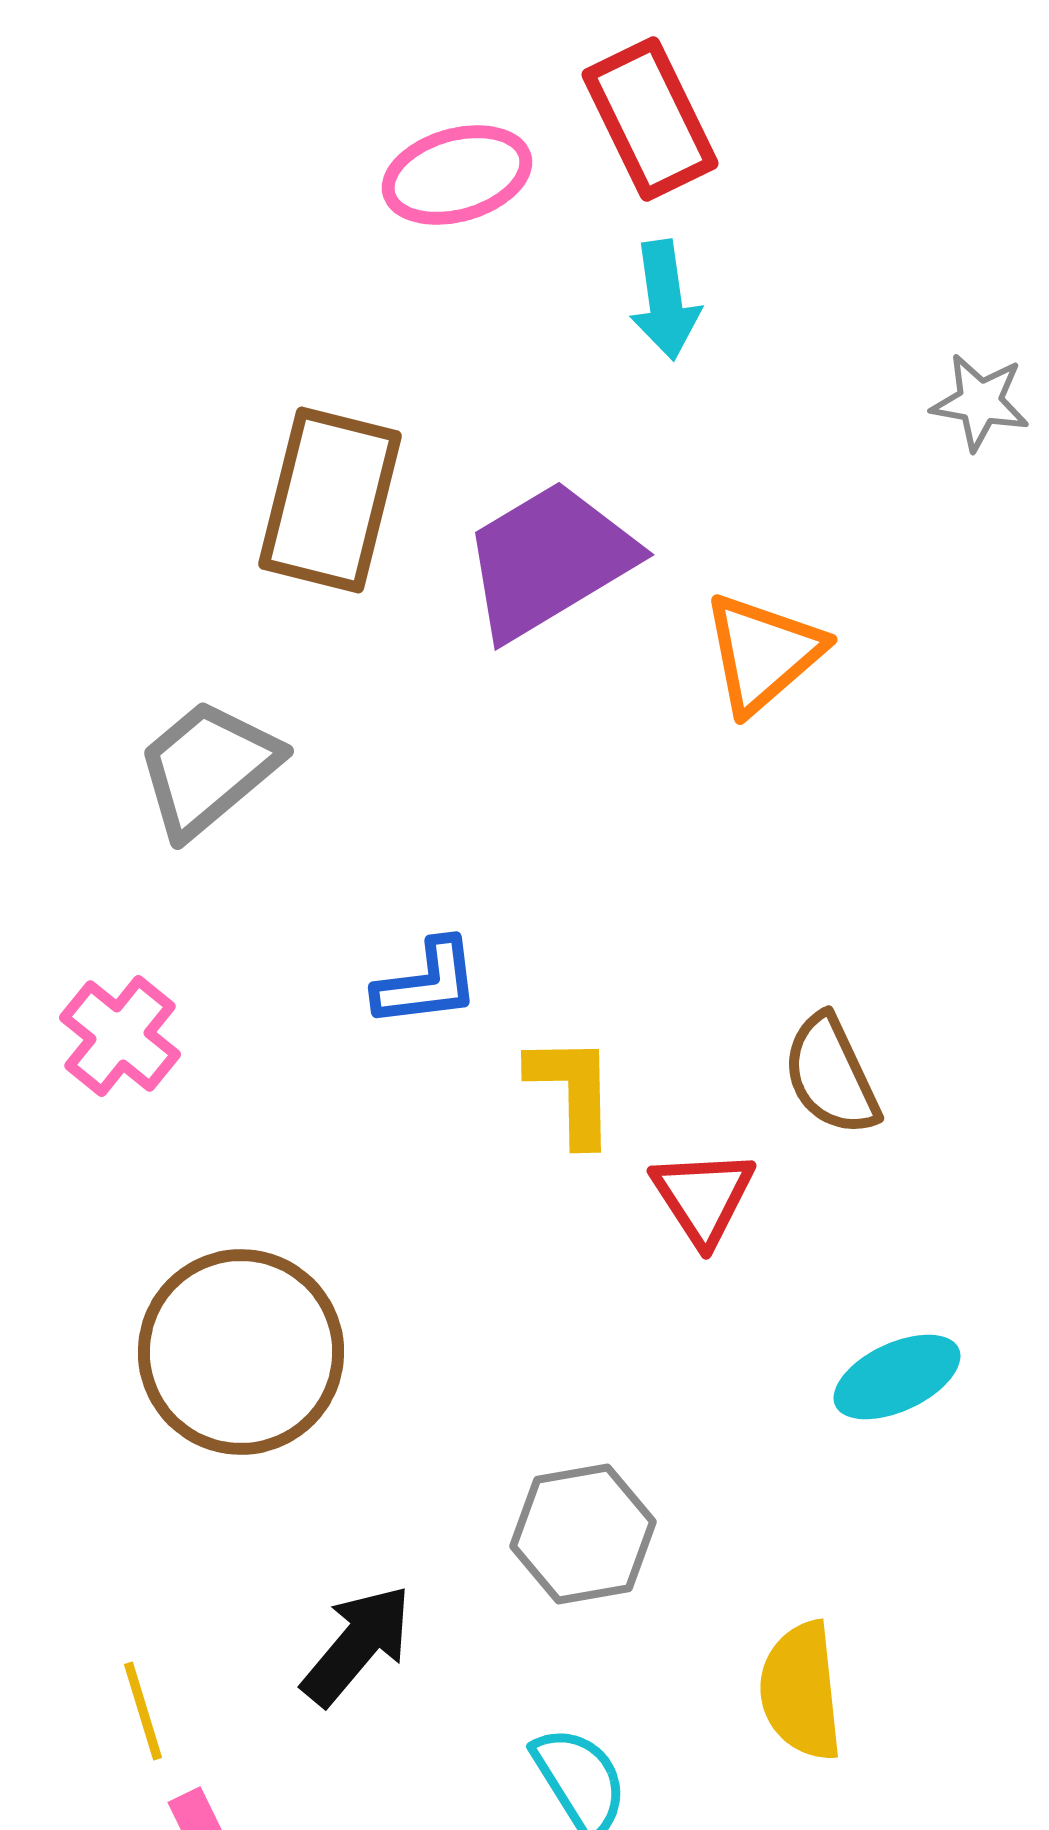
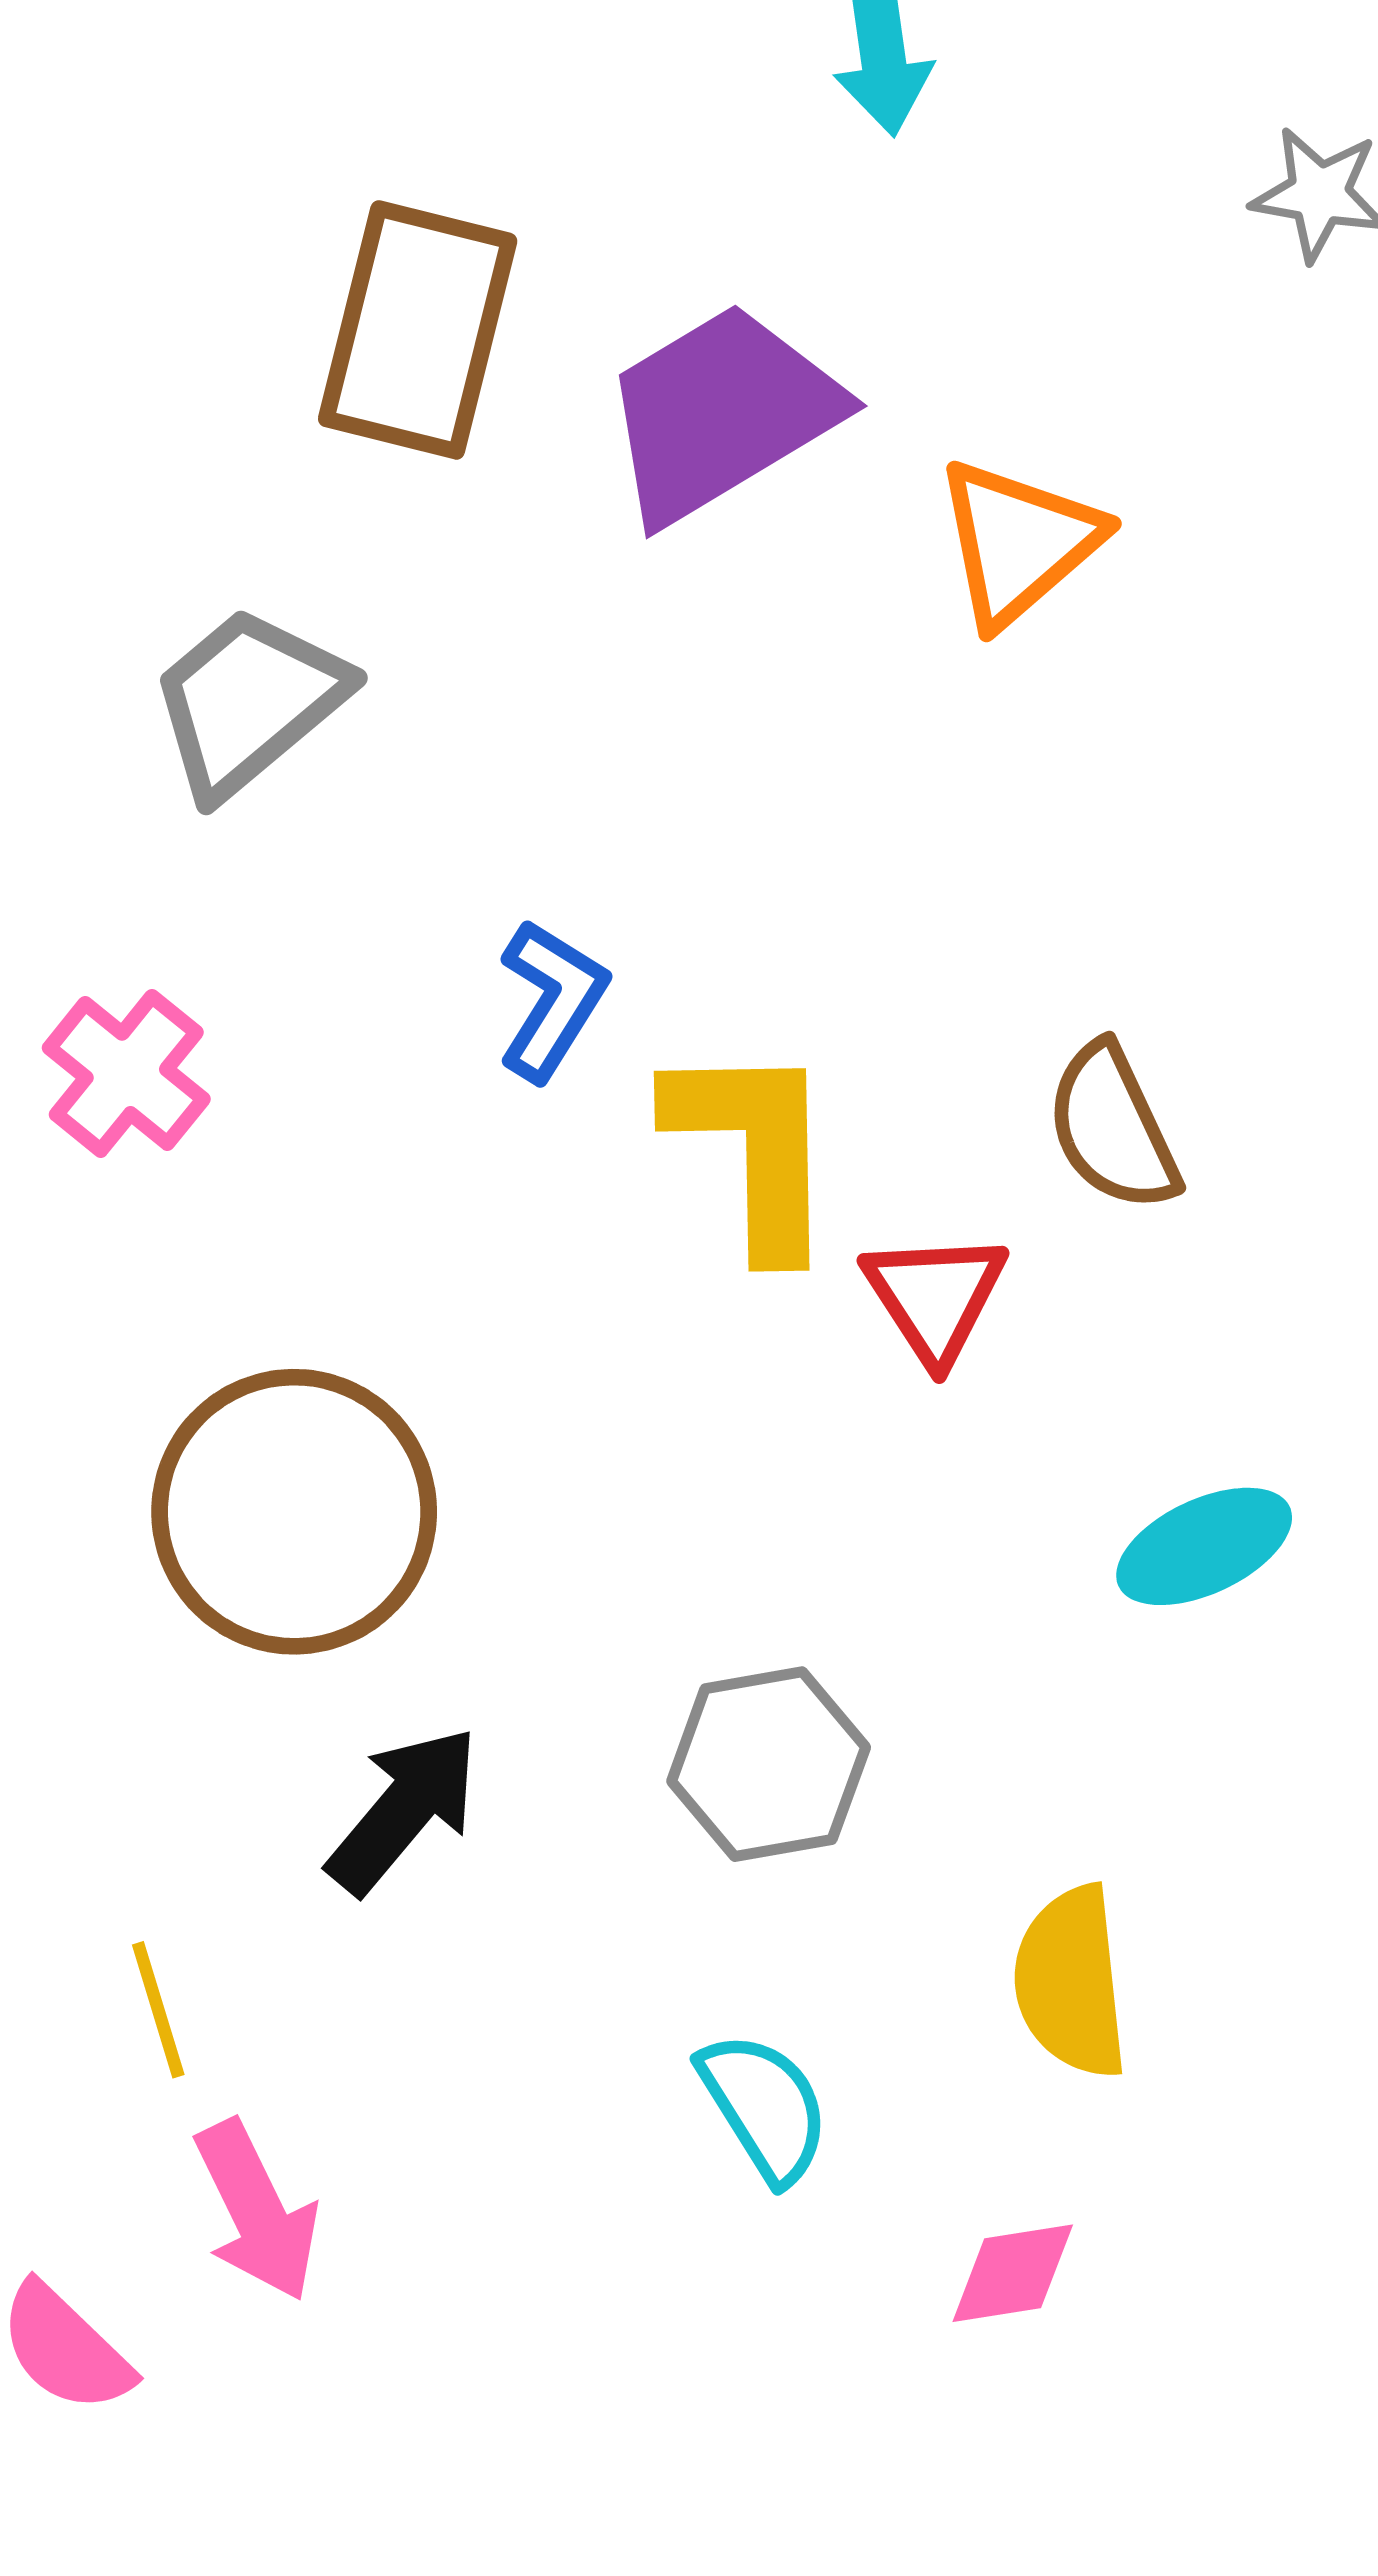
blue L-shape: (427, 983) -> (552, 1000), turned -51
yellow L-shape: (572, 1090) -> (753, 1148), size x1.4
black arrow: (357, 1645) -> (404, 1810), moved

